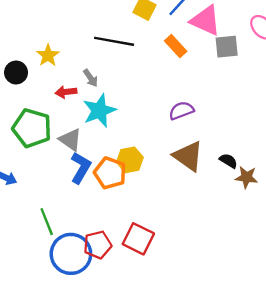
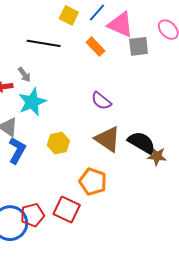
purple semicircle: (181, 111) -> (101, 101), turned -120
black semicircle: (228, 161) -> (142, 143), size x1.8
orange pentagon: (110, 173) -> (93, 182), moved

